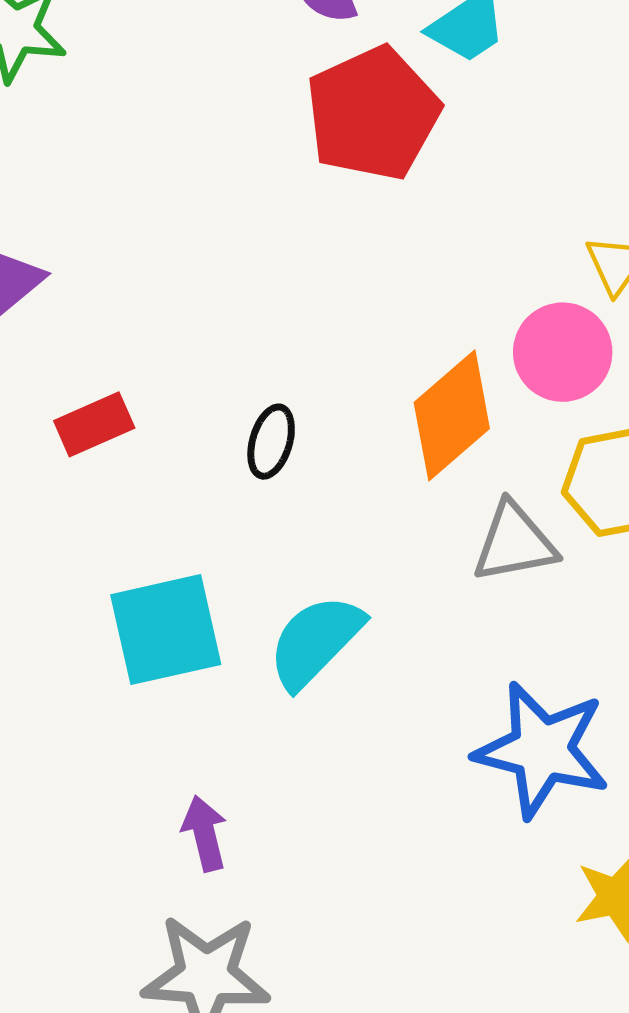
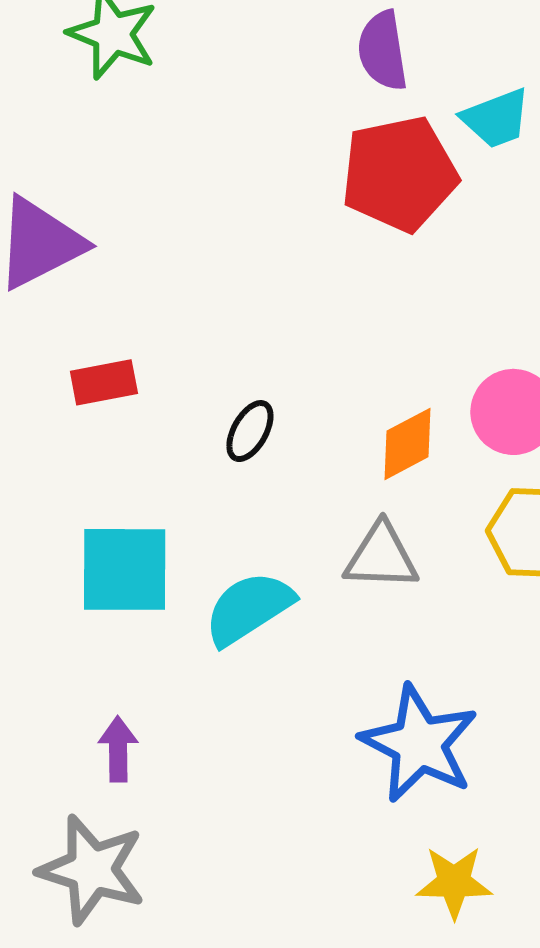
orange diamond: (452, 415) -> (408, 444), size x0.7
gray triangle: (514, 543) -> (381, 556), moved

